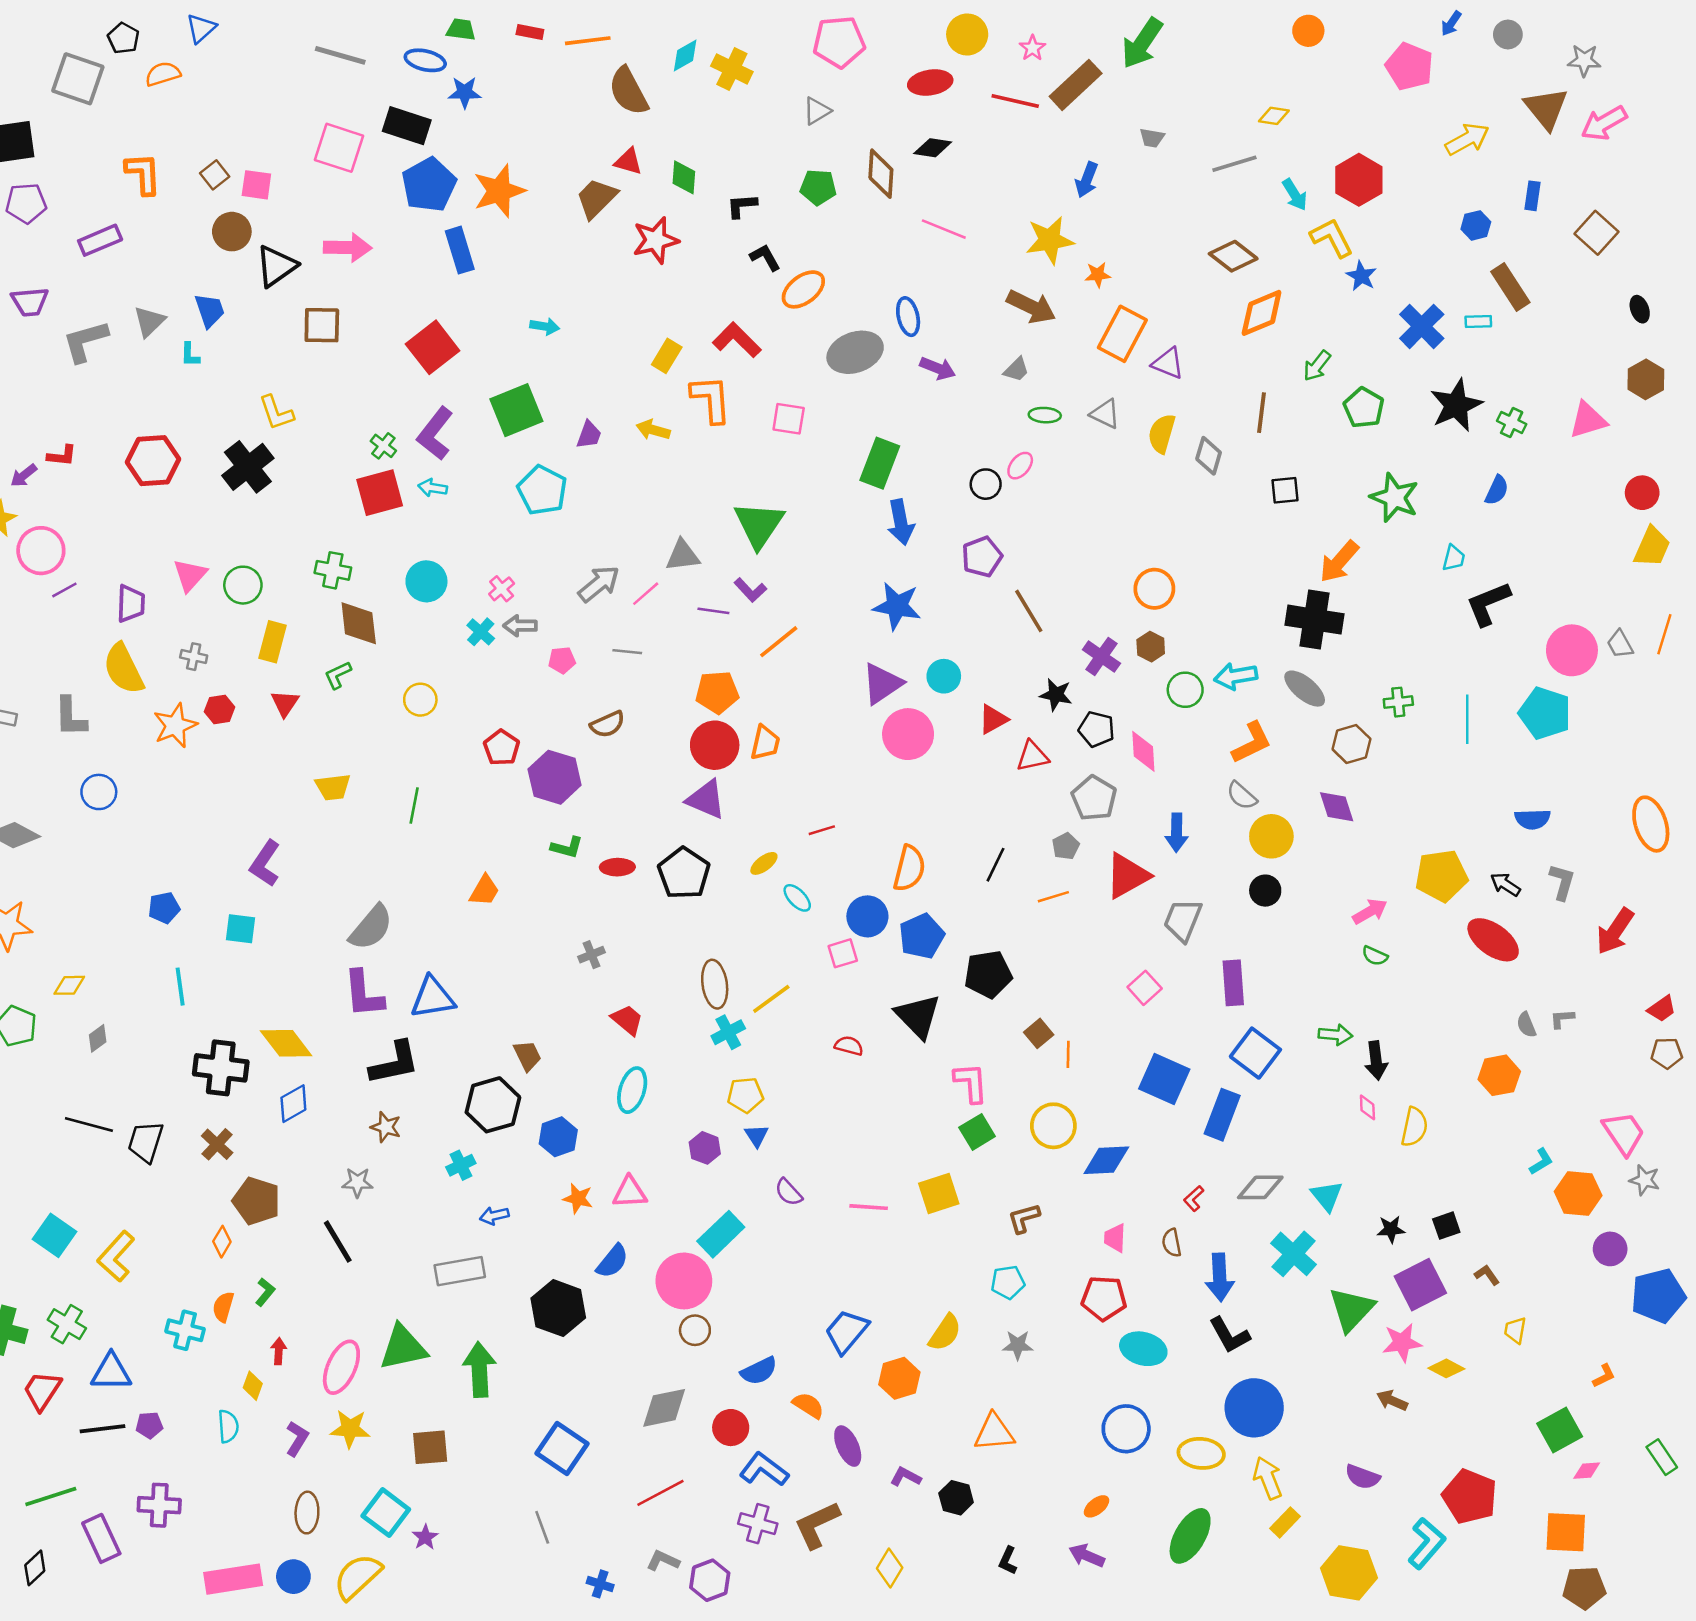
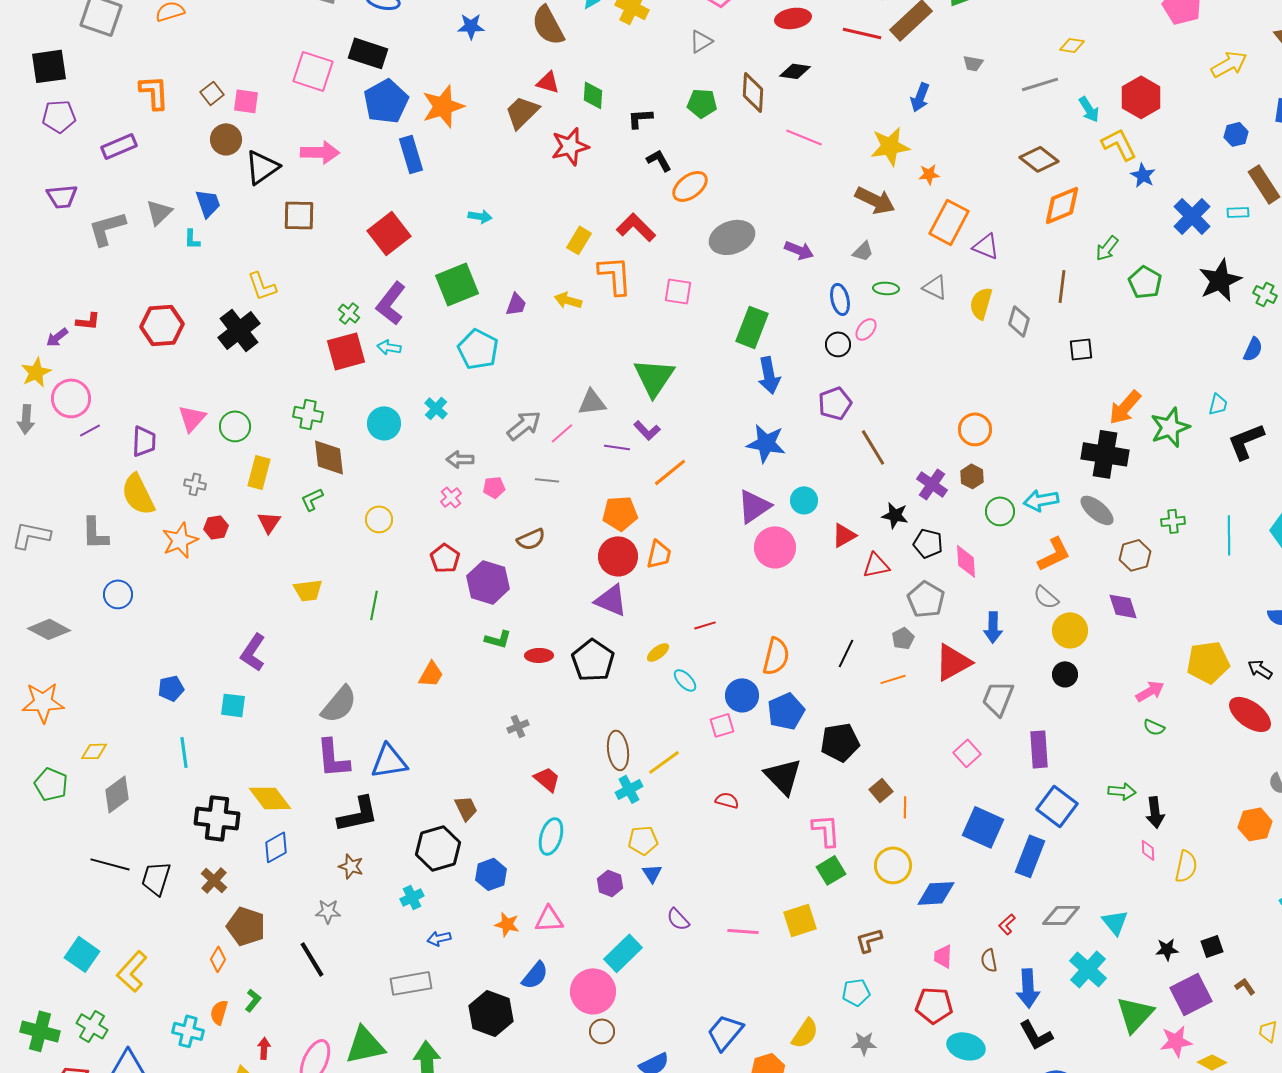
blue star: (465, 92) -> (471, 26), moved
blue ellipse: (908, 317) -> (840, 299), moved
green star: (1395, 498) -> (1170, 427), moved, turned 30
pink cross: (502, 589) -> (451, 497), moved
cyan cross: (481, 632) -> (436, 408), moved
gray diamond: (98, 1038) -> (117, 794), size x1.6

